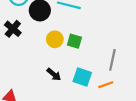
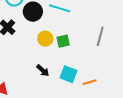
green square: (74, 41) -> (63, 41), turned -32
gray line: (112, 60) -> (100, 36), moved

